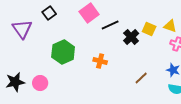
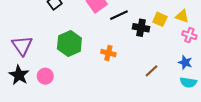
purple triangle: (22, 29) -> (22, 46), moved
black cross: (131, 37) -> (141, 28), turned -35
black star: (15, 82) -> (19, 75), turned -30

